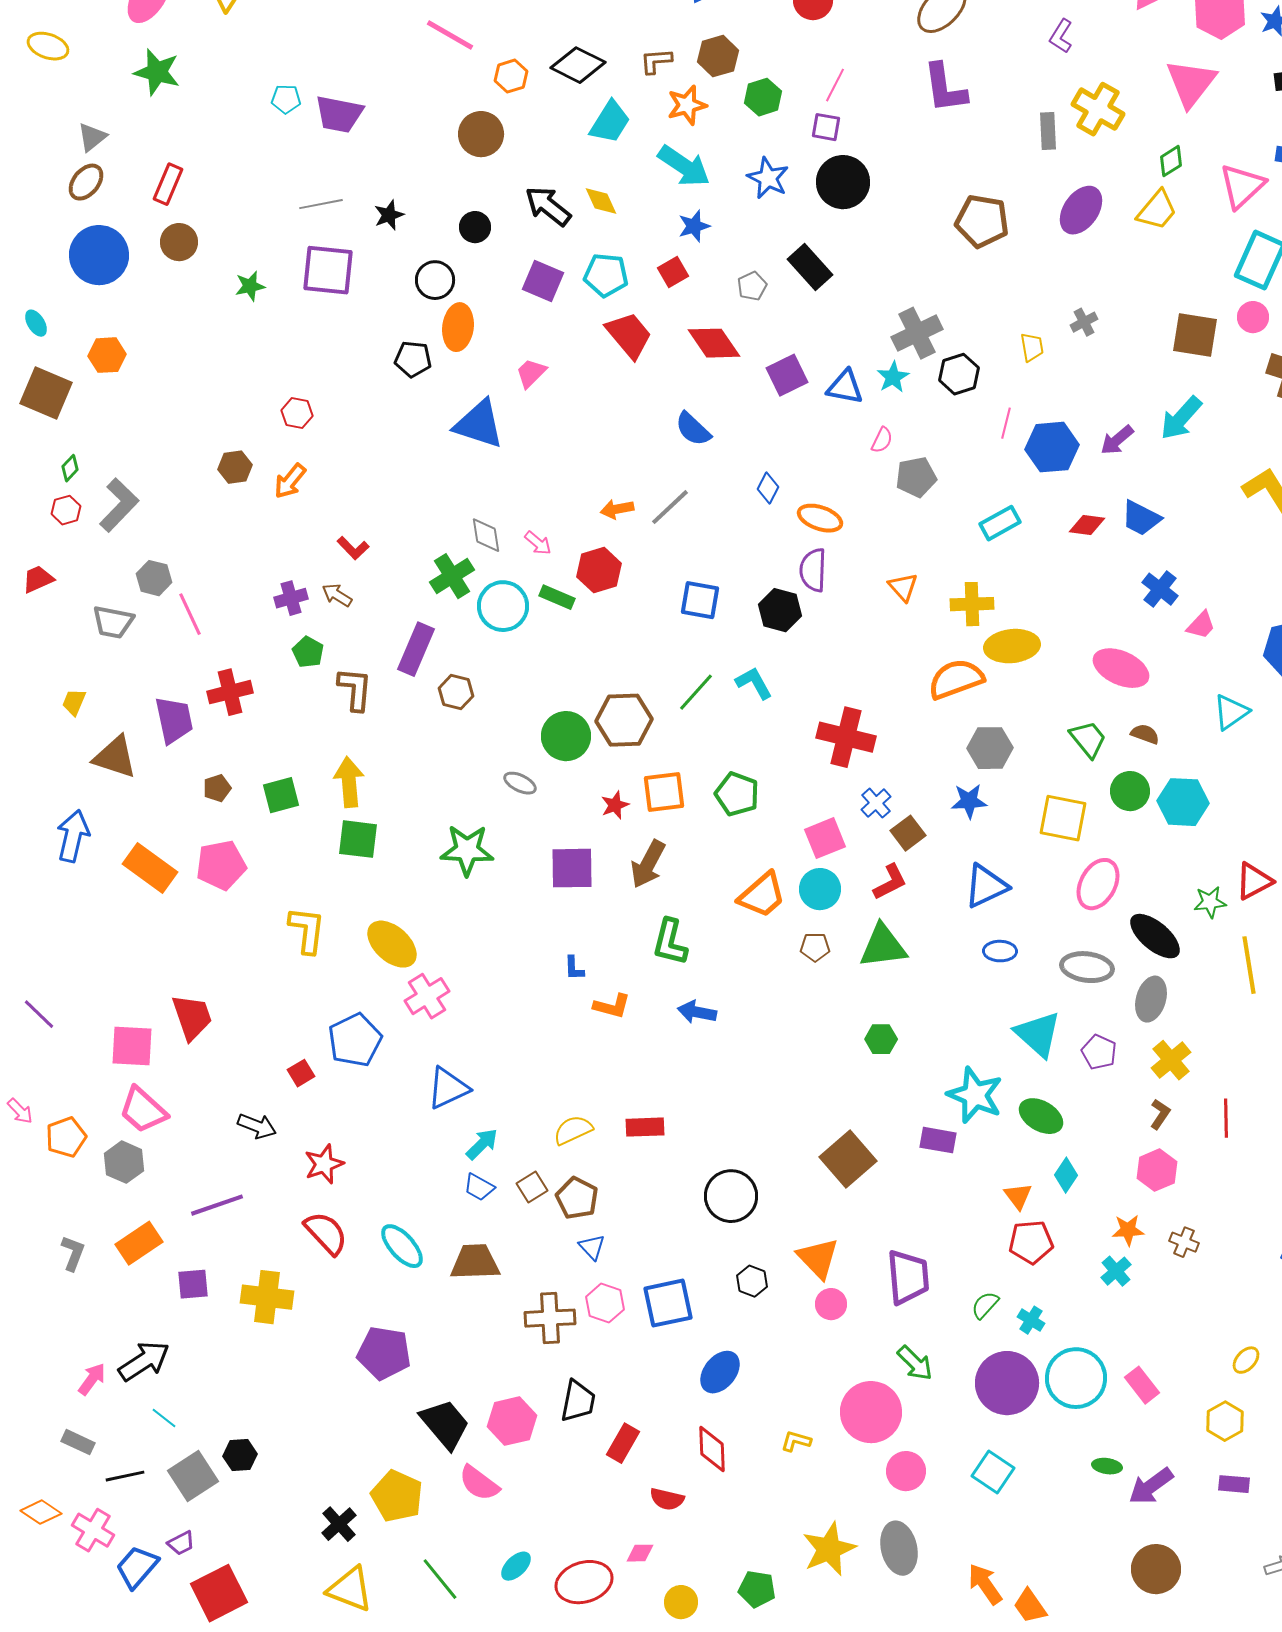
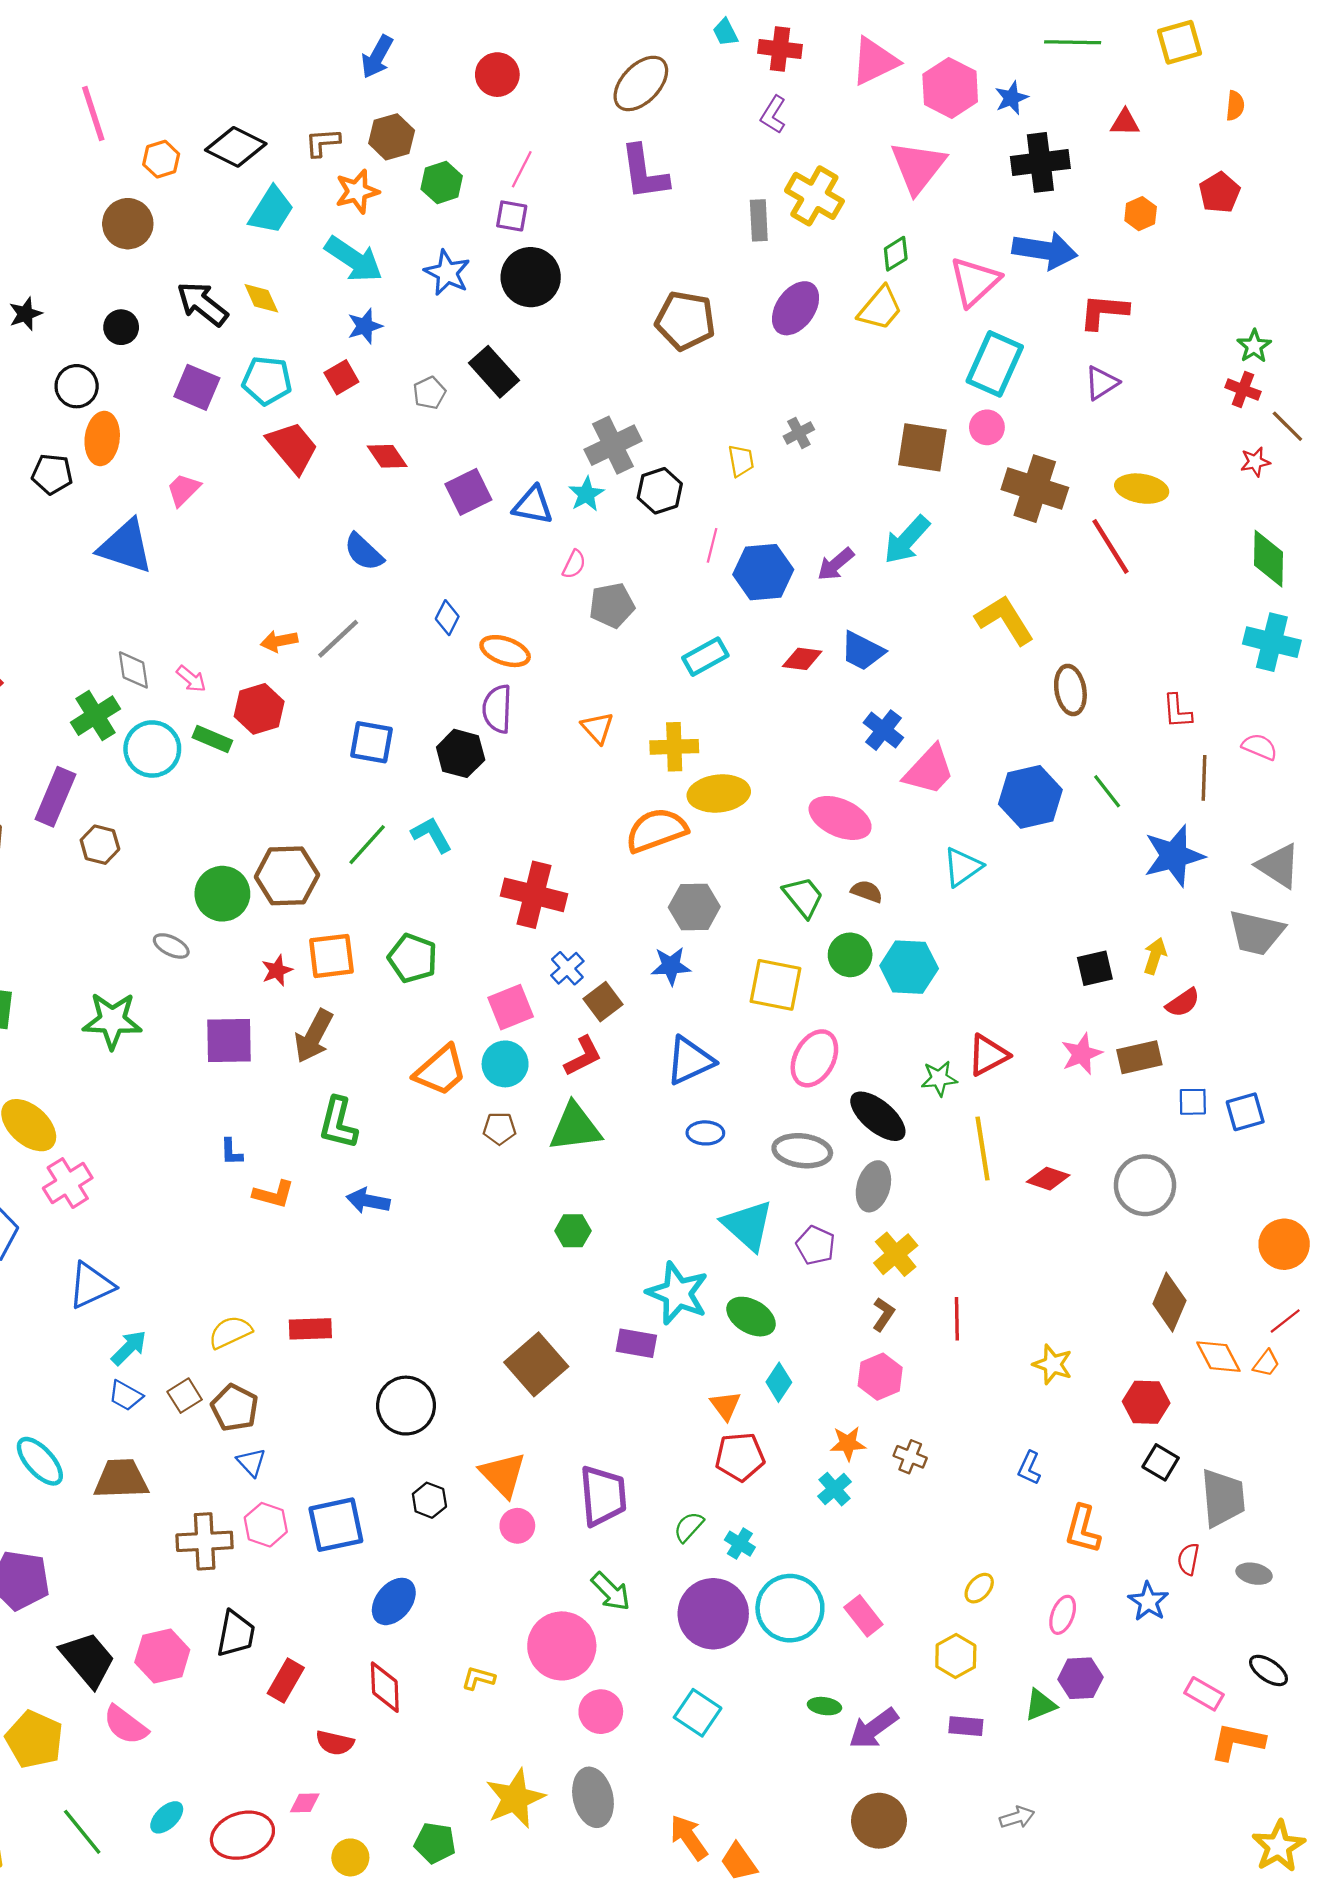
pink line: (450, 35) -> (93, 114), turned 42
red diamond: (714, 343) -> (387, 456), size x0.7
pink trapezoid: (1201, 625) -> (929, 770), size x1.6

